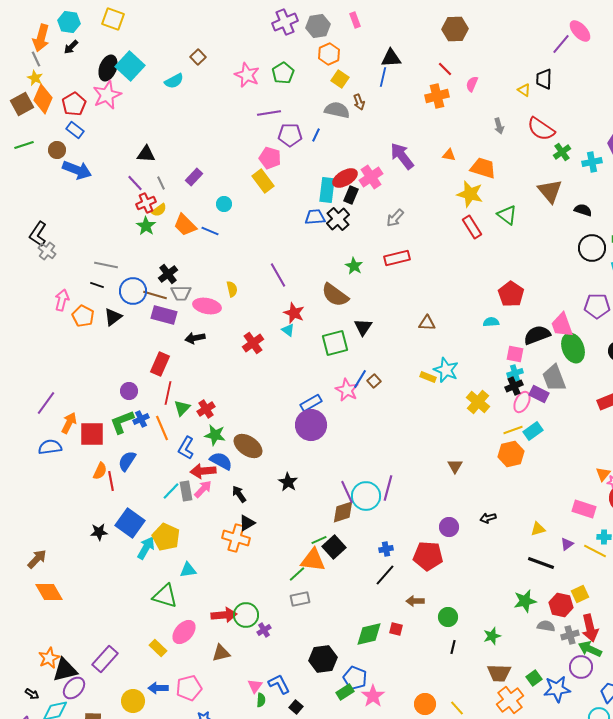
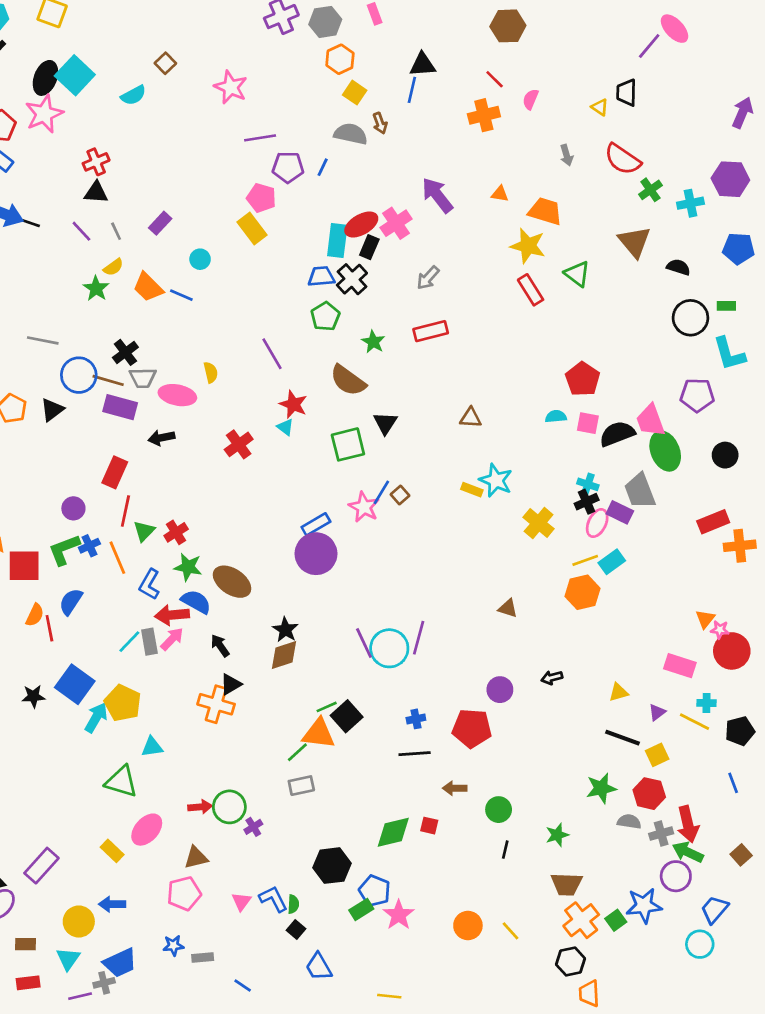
green pentagon: (283, 73) -> (325, 316), moved
red cross: (146, 203) -> (96, 162), moved
black line: (97, 285) -> (31, 223), moved
pink square: (515, 354) -> (588, 423), moved
cyan cross: (515, 373) -> (588, 484), turned 35
brown triangle: (455, 466) -> (508, 608), turned -42
brown diamond: (343, 512) -> (284, 655), moved
black line: (385, 575) -> (415, 754), turned 45
yellow square: (580, 594) -> (657, 755), moved
red arrow: (224, 615) -> (200, 807), size x0.7
green square: (534, 678) -> (616, 920), moved
pink pentagon: (189, 688) -> (184, 894), moved
green semicircle: (261, 700) -> (293, 904), moved

